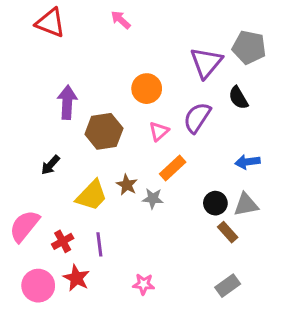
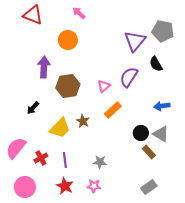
orange circle: (147, 89) -> (68, 40), moved
gray star: (153, 199) -> (100, 162), moved
gray triangle: (246, 205) -> (161, 134), turned 42
red star: (76, 278) -> (65, 186), moved

